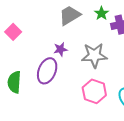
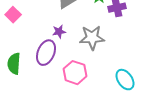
pink hexagon: (94, 91) -> (75, 73), moved

